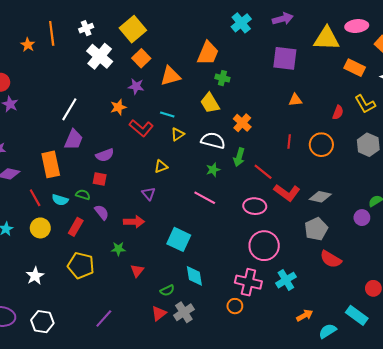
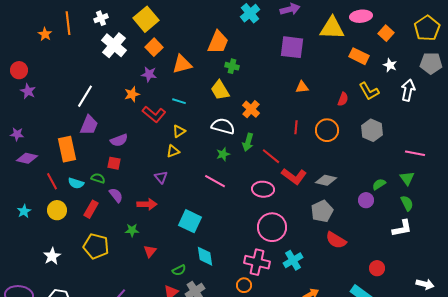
yellow triangle: (178, 134) -> (179, 131), moved

